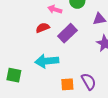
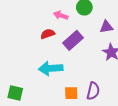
green square: (14, 75) -> (15, 93), moved
purple semicircle: (89, 81) -> (93, 91), turned 42

